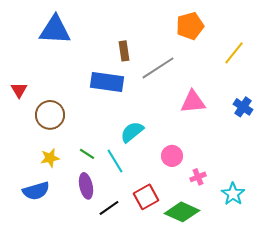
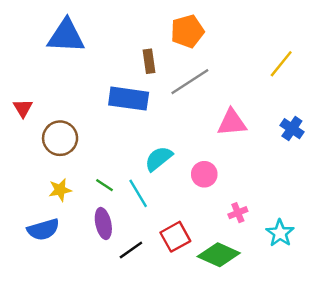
orange pentagon: (190, 26) -> (187, 31), moved
pink circle: (172, 156) -> (204, 174), moved

